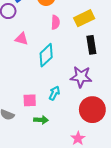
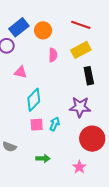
cyan diamond: (46, 55) -> (34, 100), moved
pink square: (30, 100) -> (37, 125), moved
green arrow: (41, 120) -> (43, 158), moved

